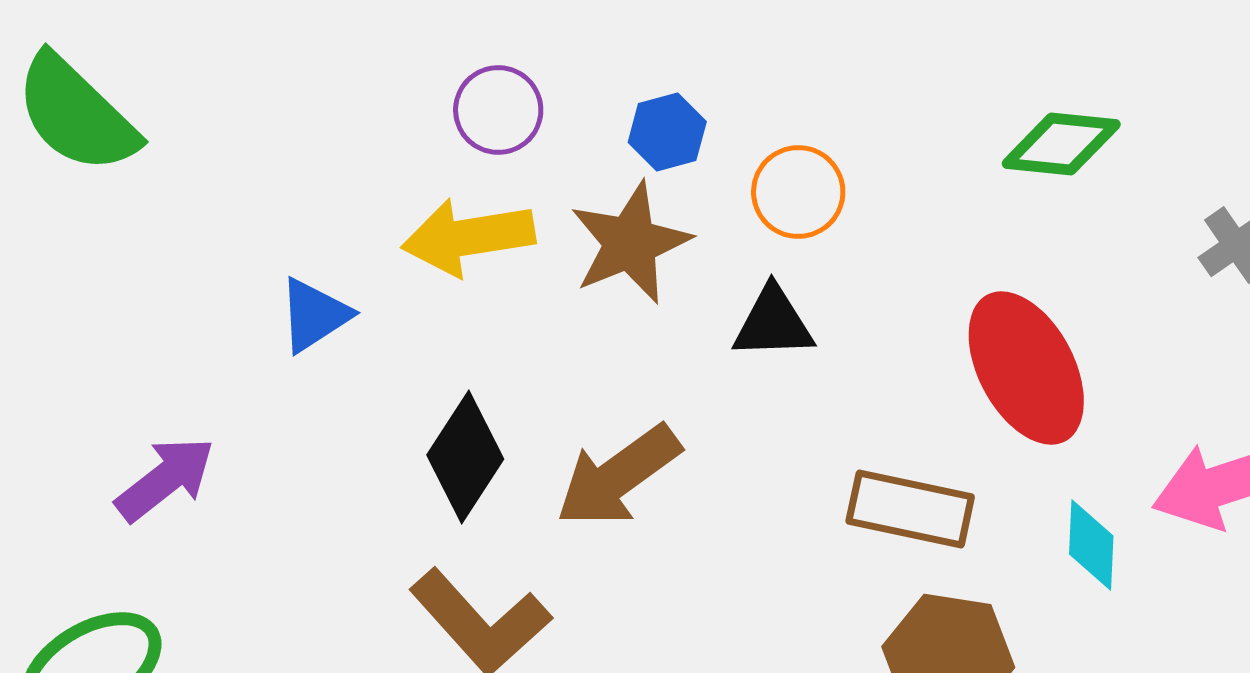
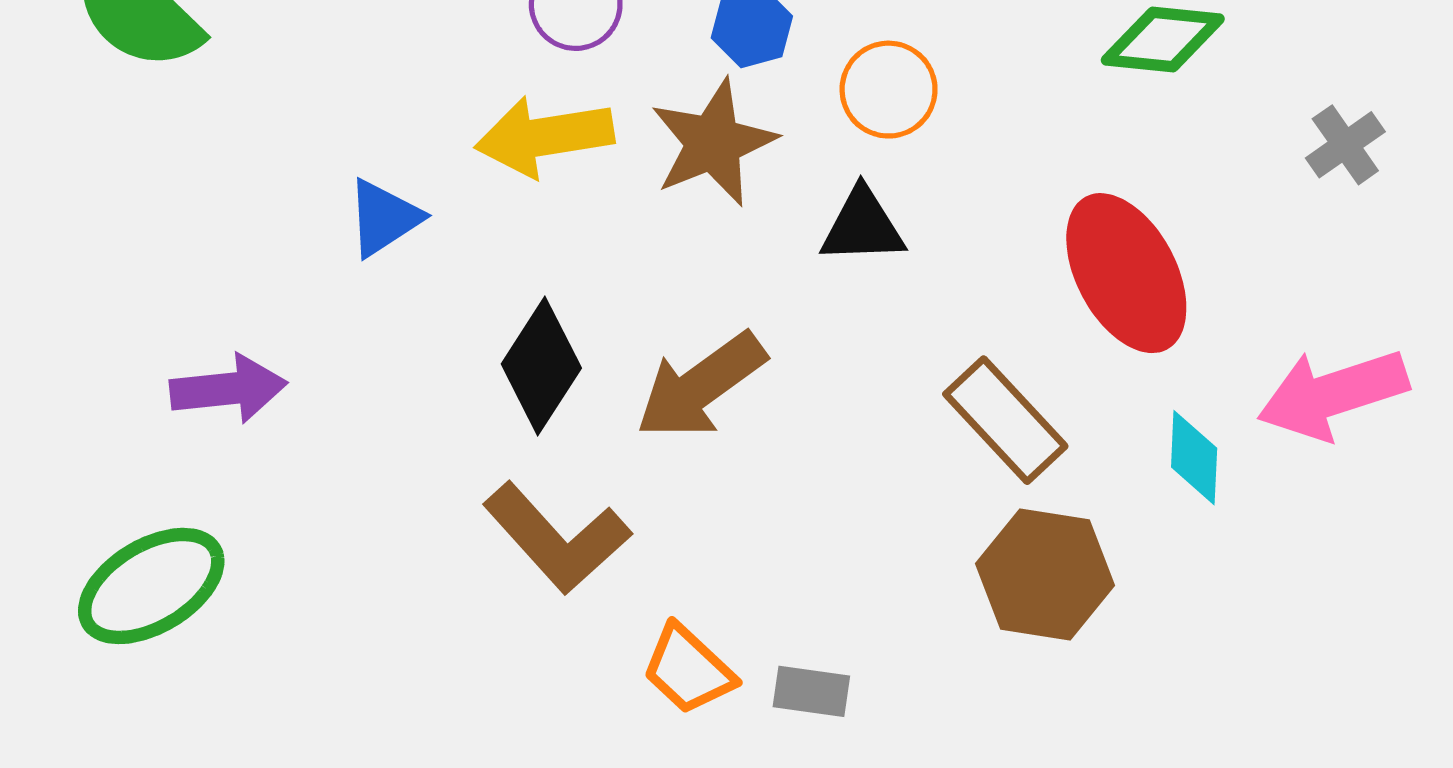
purple arrow: (165, 479) -> (228, 389), turned 32
brown rectangle: (910, 509) -> (1005, 420), turned 35

